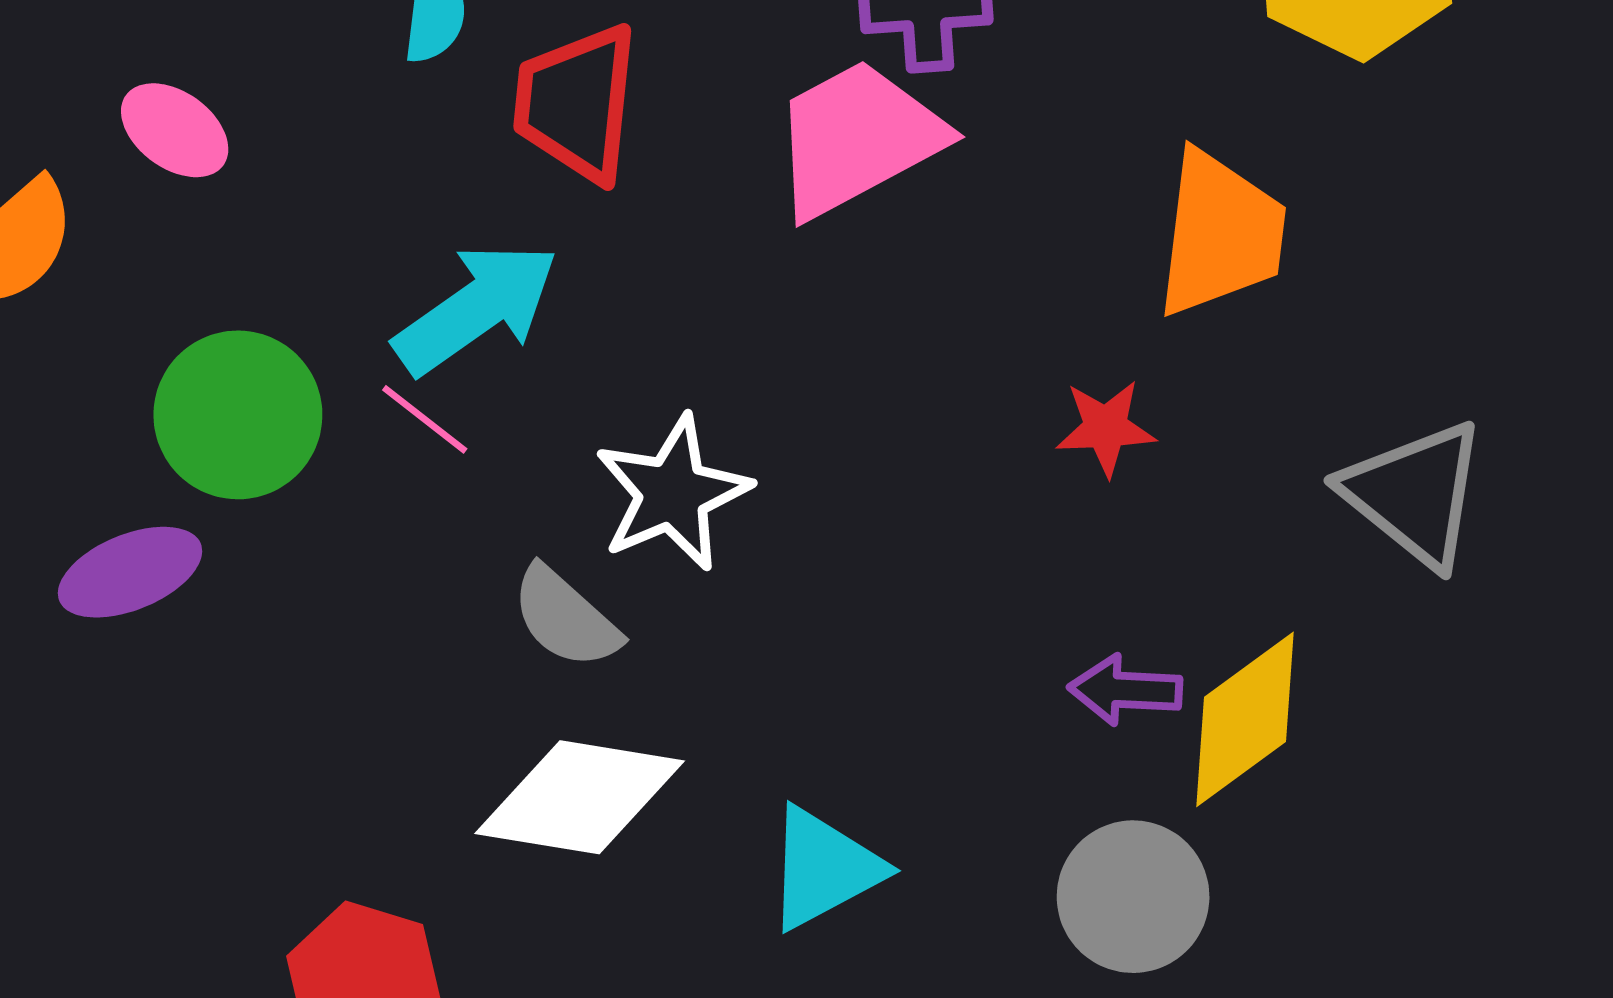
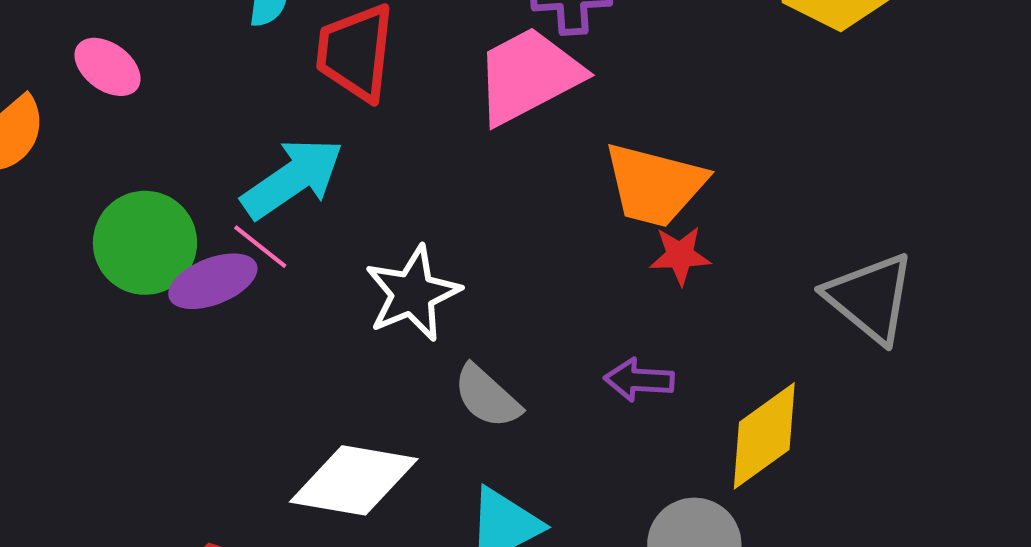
orange trapezoid: (1220, 234) -> (655, 185), moved, turned 97
purple ellipse: (130, 572) -> (213, 281), moved
gray semicircle: (566, 618) -> (487, 396), moved
purple arrow: (1125, 690) -> (639, 380), moved

